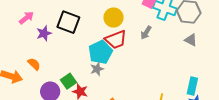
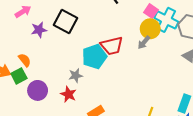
yellow circle: (114, 18) -> (150, 29), moved
gray star: (97, 69) -> (76, 76), moved
green square: (68, 81) -> (19, 76), moved

